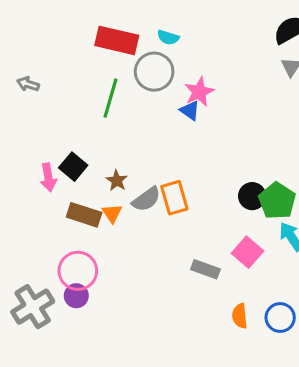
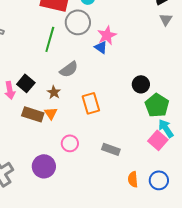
black circle: (252, 196) -> (141, 84), moved
gray semicircle: (146, 199) -> (69, 69), moved
pink square: (247, 252) -> (158, 140), moved
pink circle: (78, 271) -> (70, 143), moved, size x0.7
purple circle: (76, 296) -> (44, 166), moved, size x1.5

